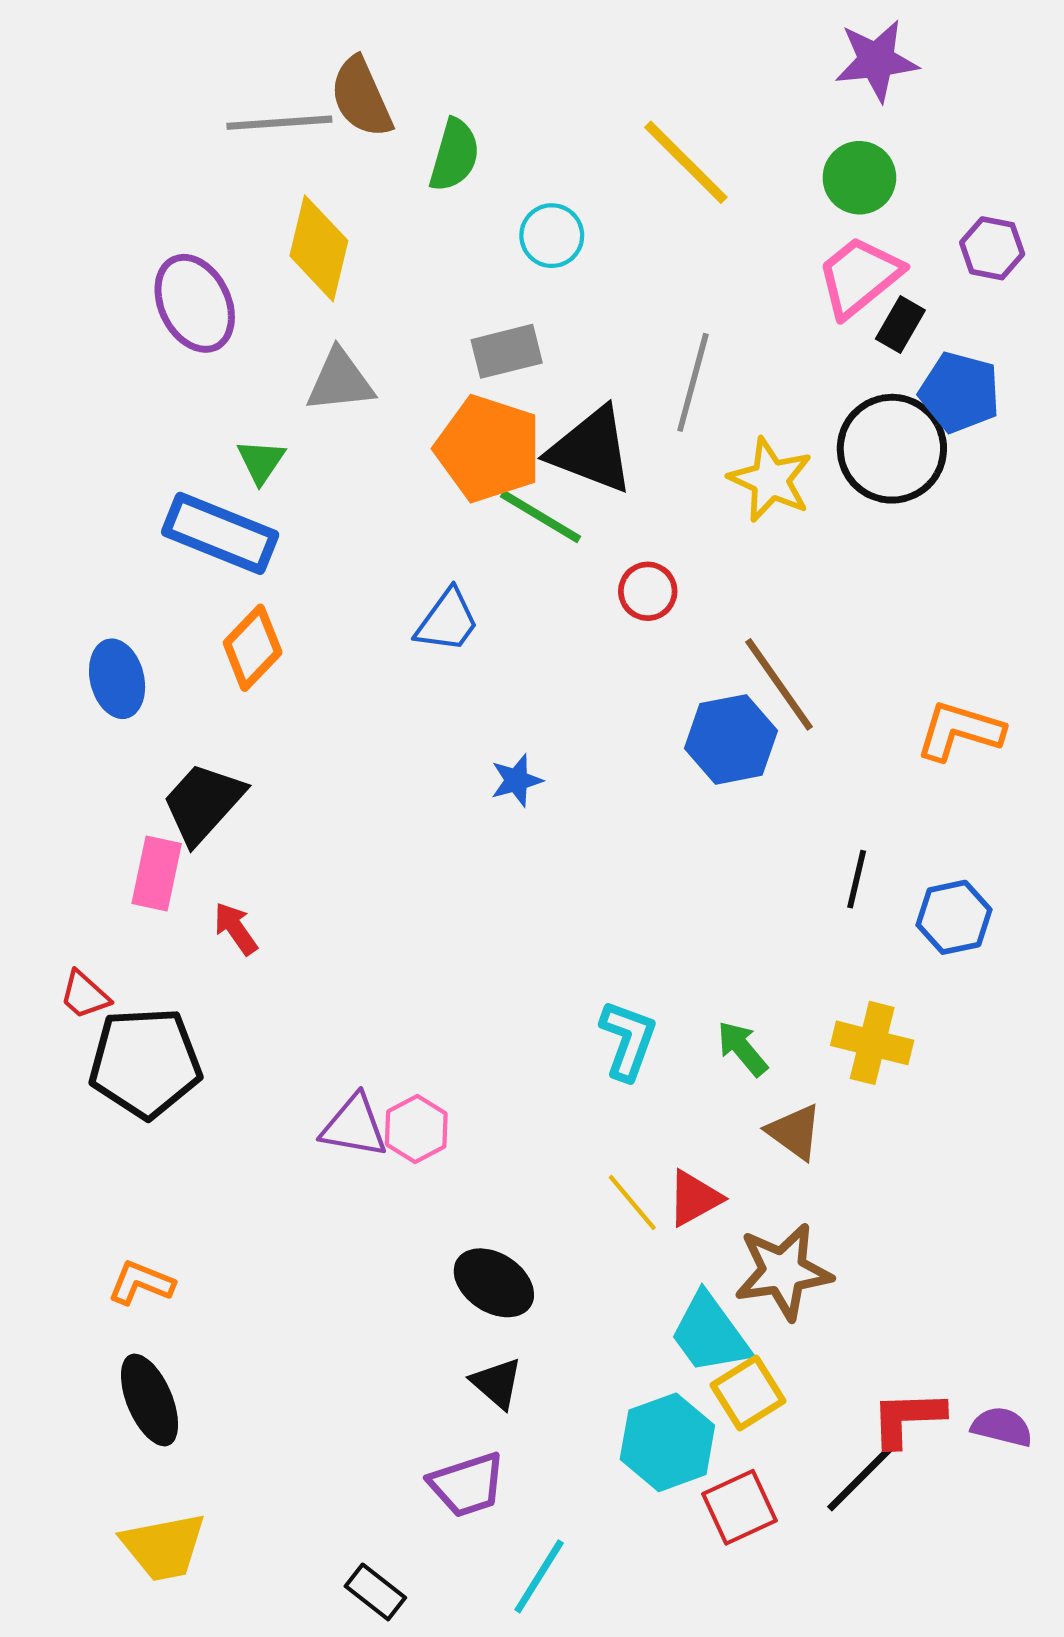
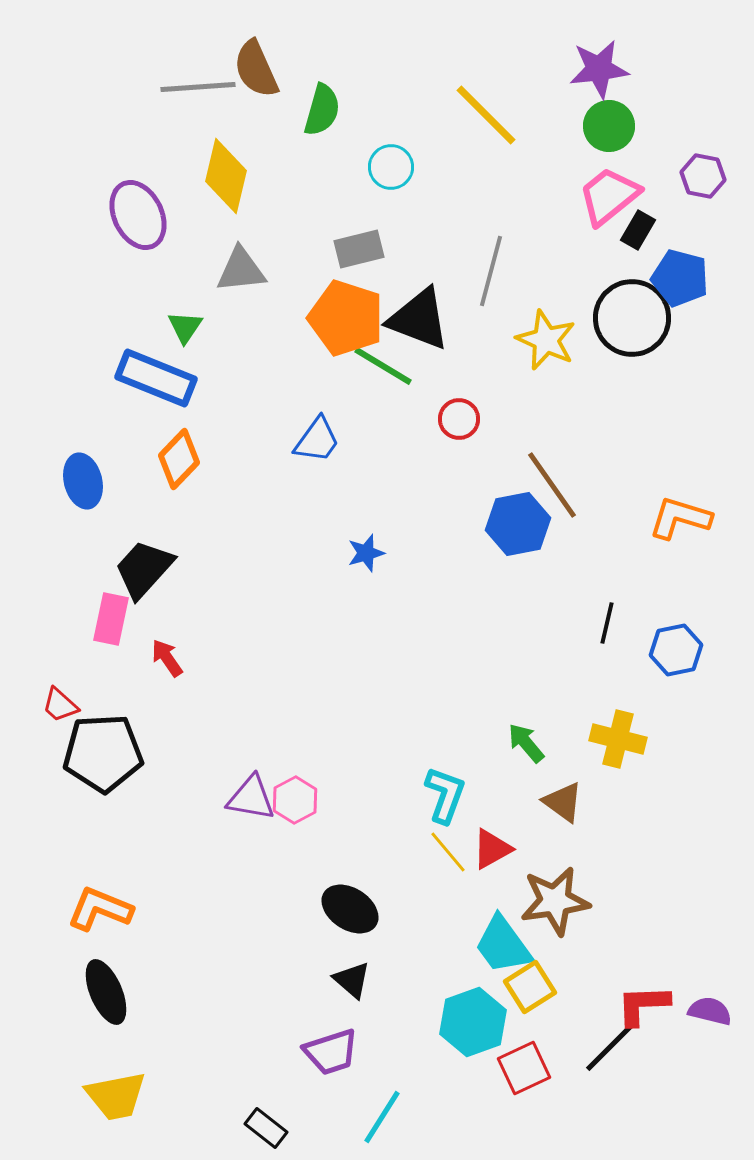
purple star: (876, 61) -> (599, 69), moved
cyan L-shape: (628, 1040) -> (445, 795), moved
orange L-shape: (141, 1283) -> (100, 909), size x1.4

